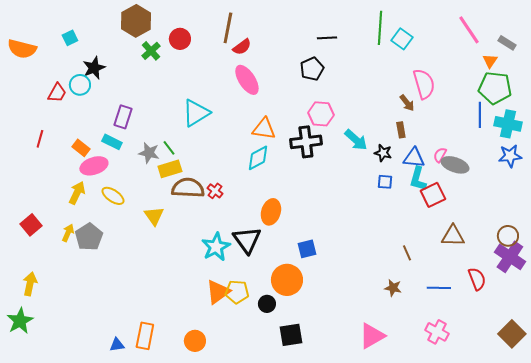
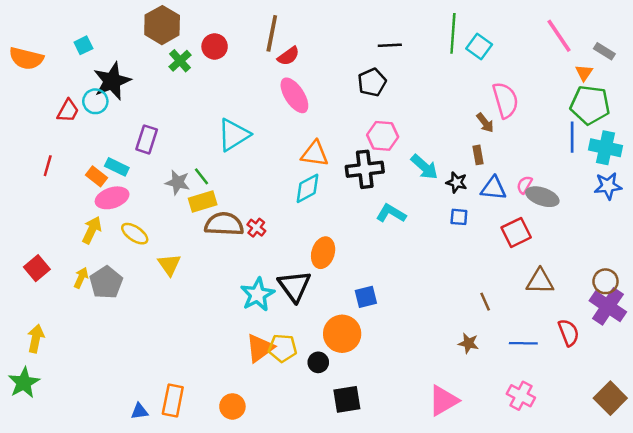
black star: (94, 68) -> (112, 81), size x1.4
cyan rectangle: (112, 142) -> (117, 167), moved
cyan L-shape: (418, 179) -> (391, 213), moved, turned 105
yellow triangle: (154, 216) -> (169, 265), moved

